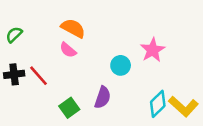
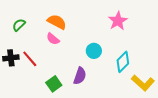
green semicircle: (14, 35) -> (19, 25), moved
pink star: (153, 50) -> (118, 21), moved
cyan diamond: (158, 104) -> (123, 62), moved

